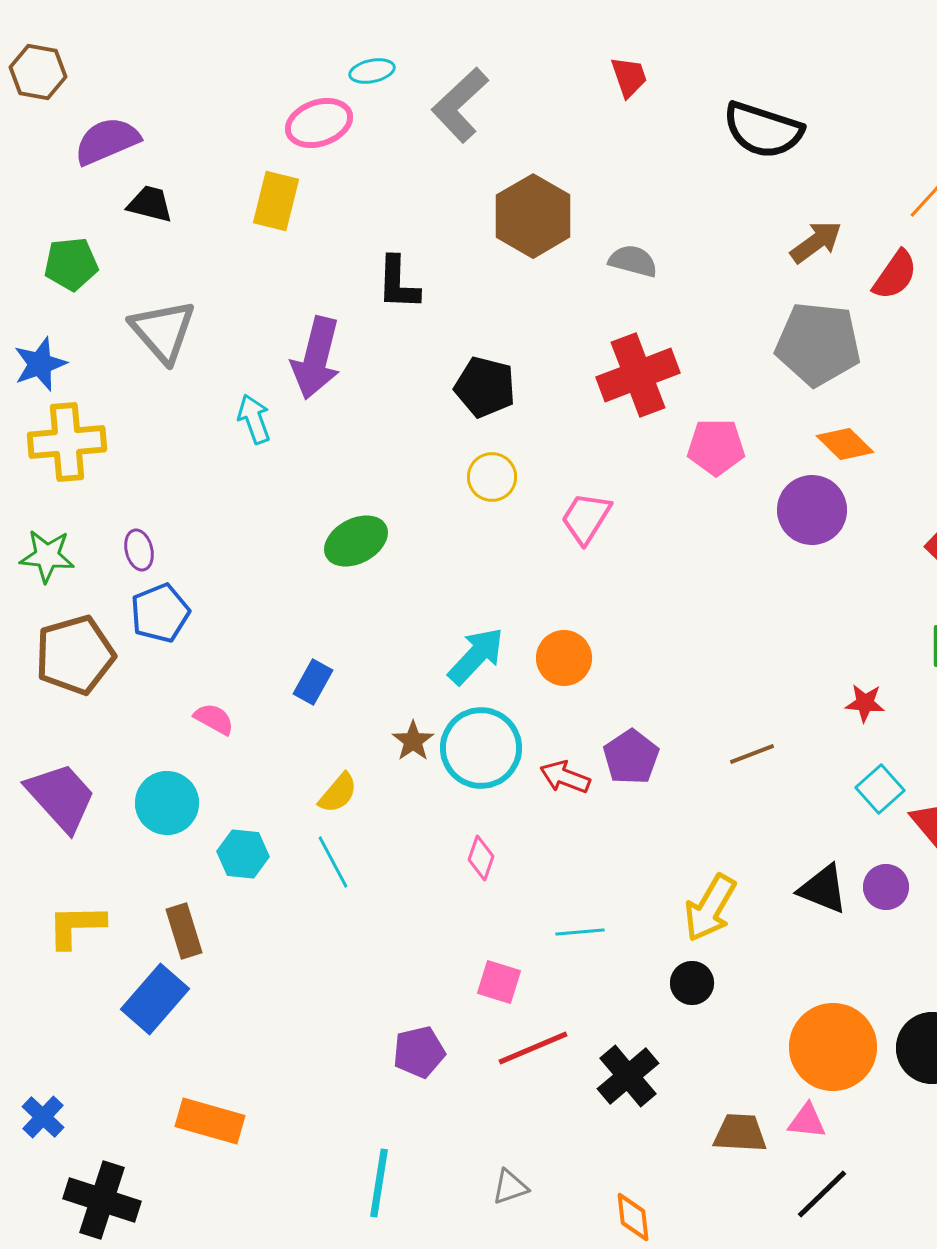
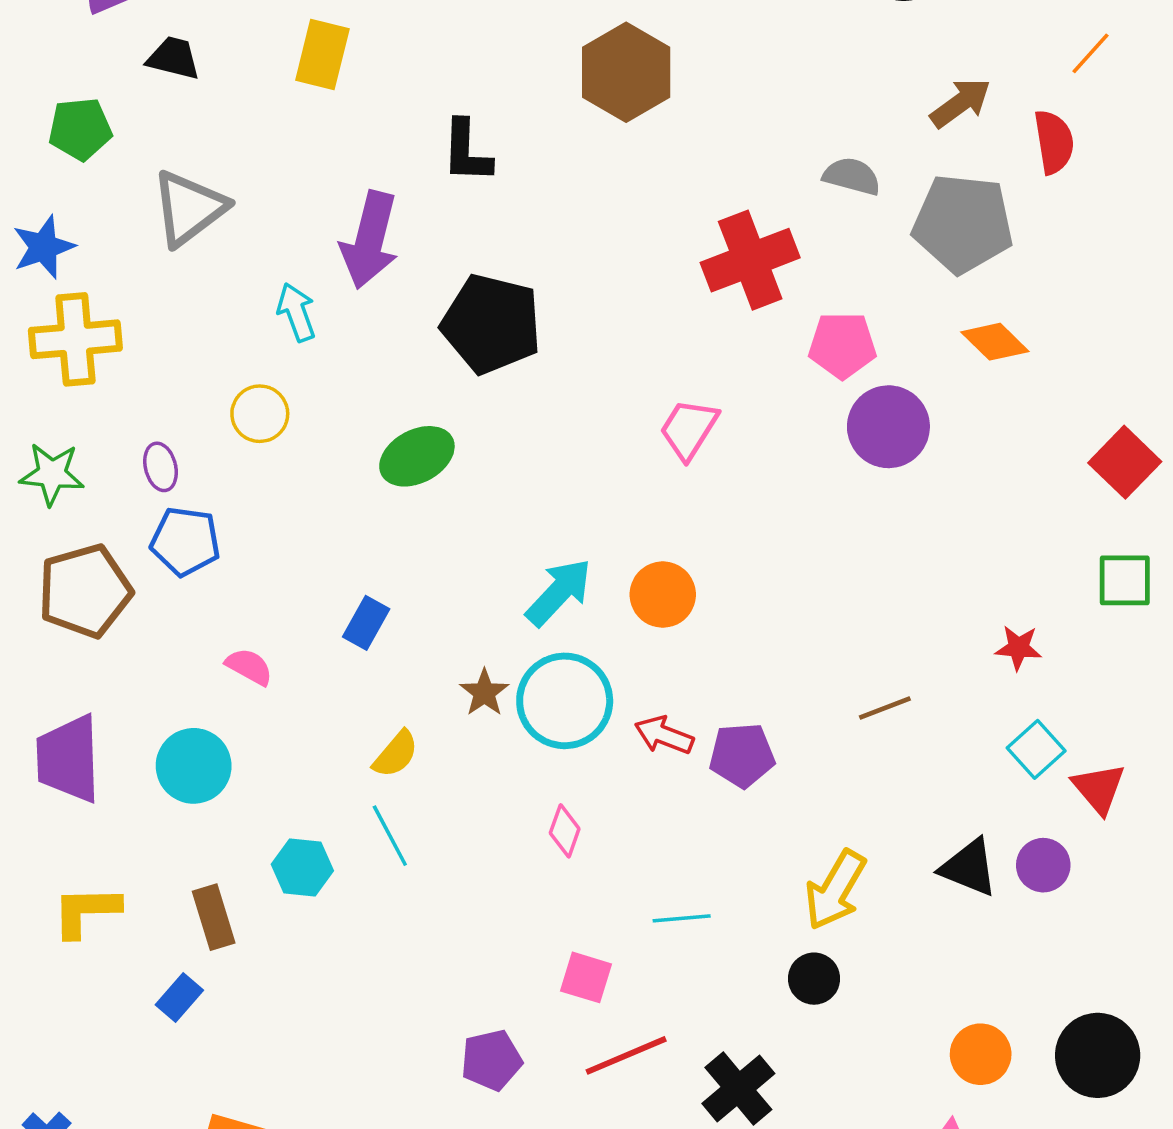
gray semicircle: (633, 261) -> (852, 176), moved
red semicircle: (895, 275) -> (1054, 142), turned -44
gray triangle: (163, 331) -> (189, 208), turned 34
black pentagon: (485, 387) -> (491, 324), moved, size x1.4
yellow circle: (492, 477) -> (260, 414), moved
purple circle: (812, 510) -> (888, 427), moved
blue pentagon: (160, 613) -> (185, 541), turned 30
purple pentagon: (631, 757) -> (742, 755), moved, turned 30
purple trapezoid: (61, 797) -> (68, 759), turned -140
cyan hexagon: (243, 854) -> (302, 868), moved
blue rectangle: (155, 999) -> (179, 997), size x0.6
orange circle: (833, 1047) -> (981, 1054), size x0.6

